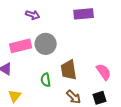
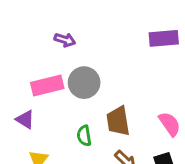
purple rectangle: (84, 14) -> (164, 38), moved

